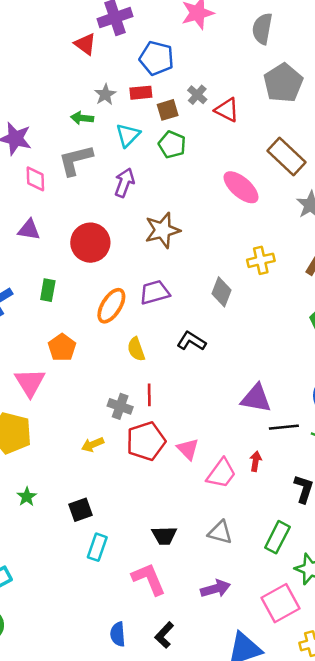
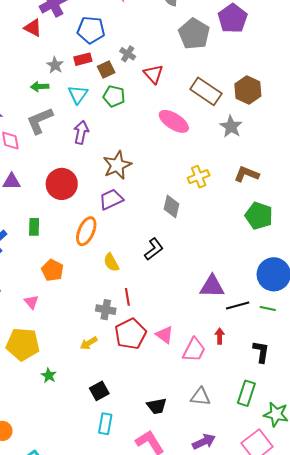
red triangle: (227, 110) -> (153, 74), moved, turned 30
purple trapezoid: (155, 292) -> (111, 199), moved
black L-shape: (191, 341) -> (154, 249), turned 120
pink triangle: (30, 382) -> (31, 302), size x0.6
green star: (27, 497) -> (49, 375), moved
black square: (81, 510) -> (99, 391), moved

